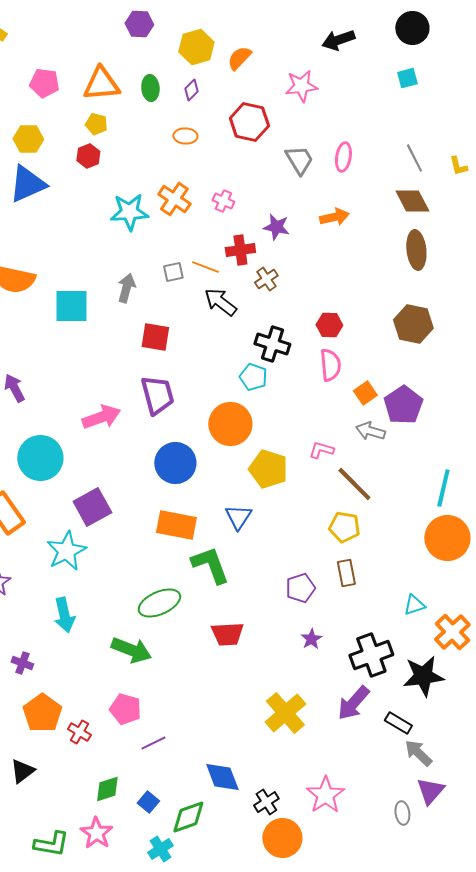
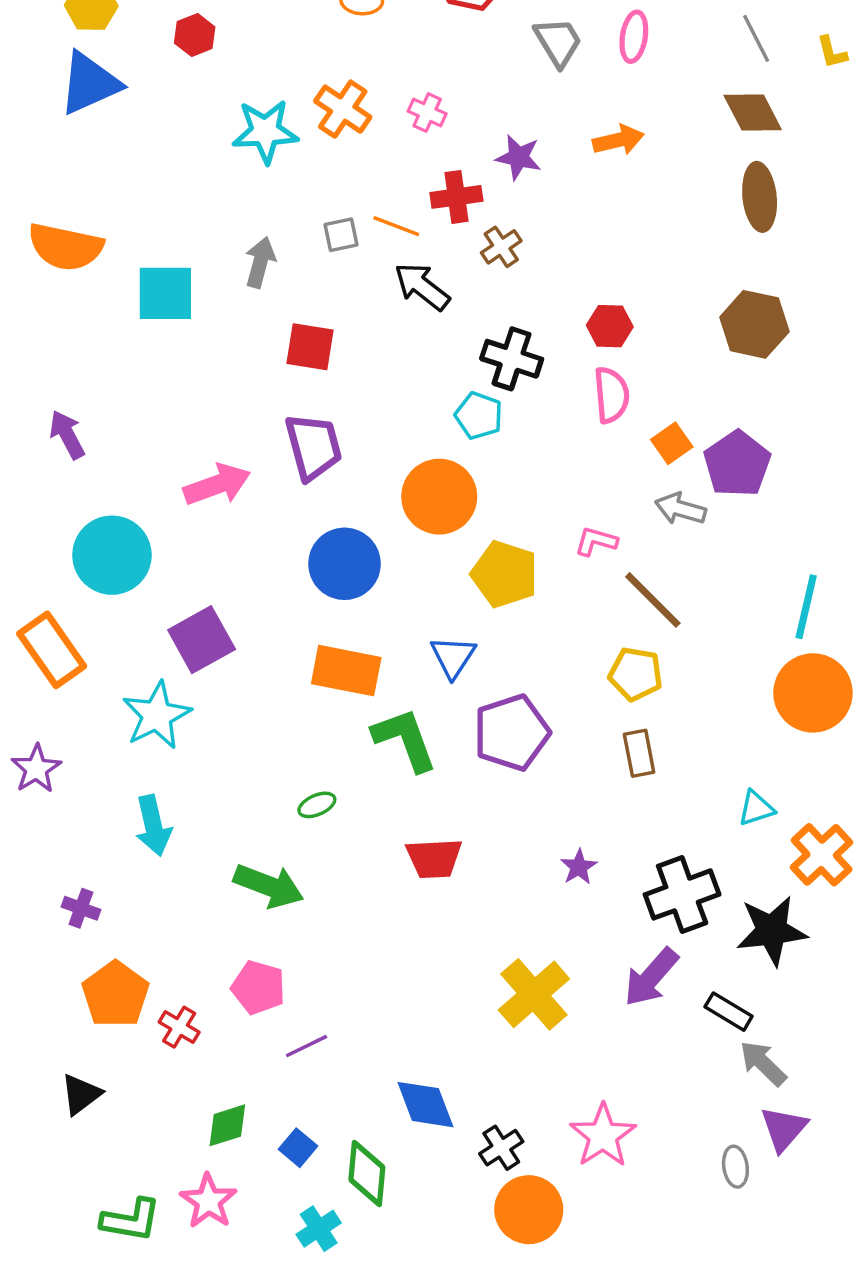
purple pentagon: (300, 588) -> (512, 733), moved, size x1.5
green ellipse: (159, 603) -> (317, 805), size x0.5
green diamond: (188, 817) -> (367, 1174), turned -66

